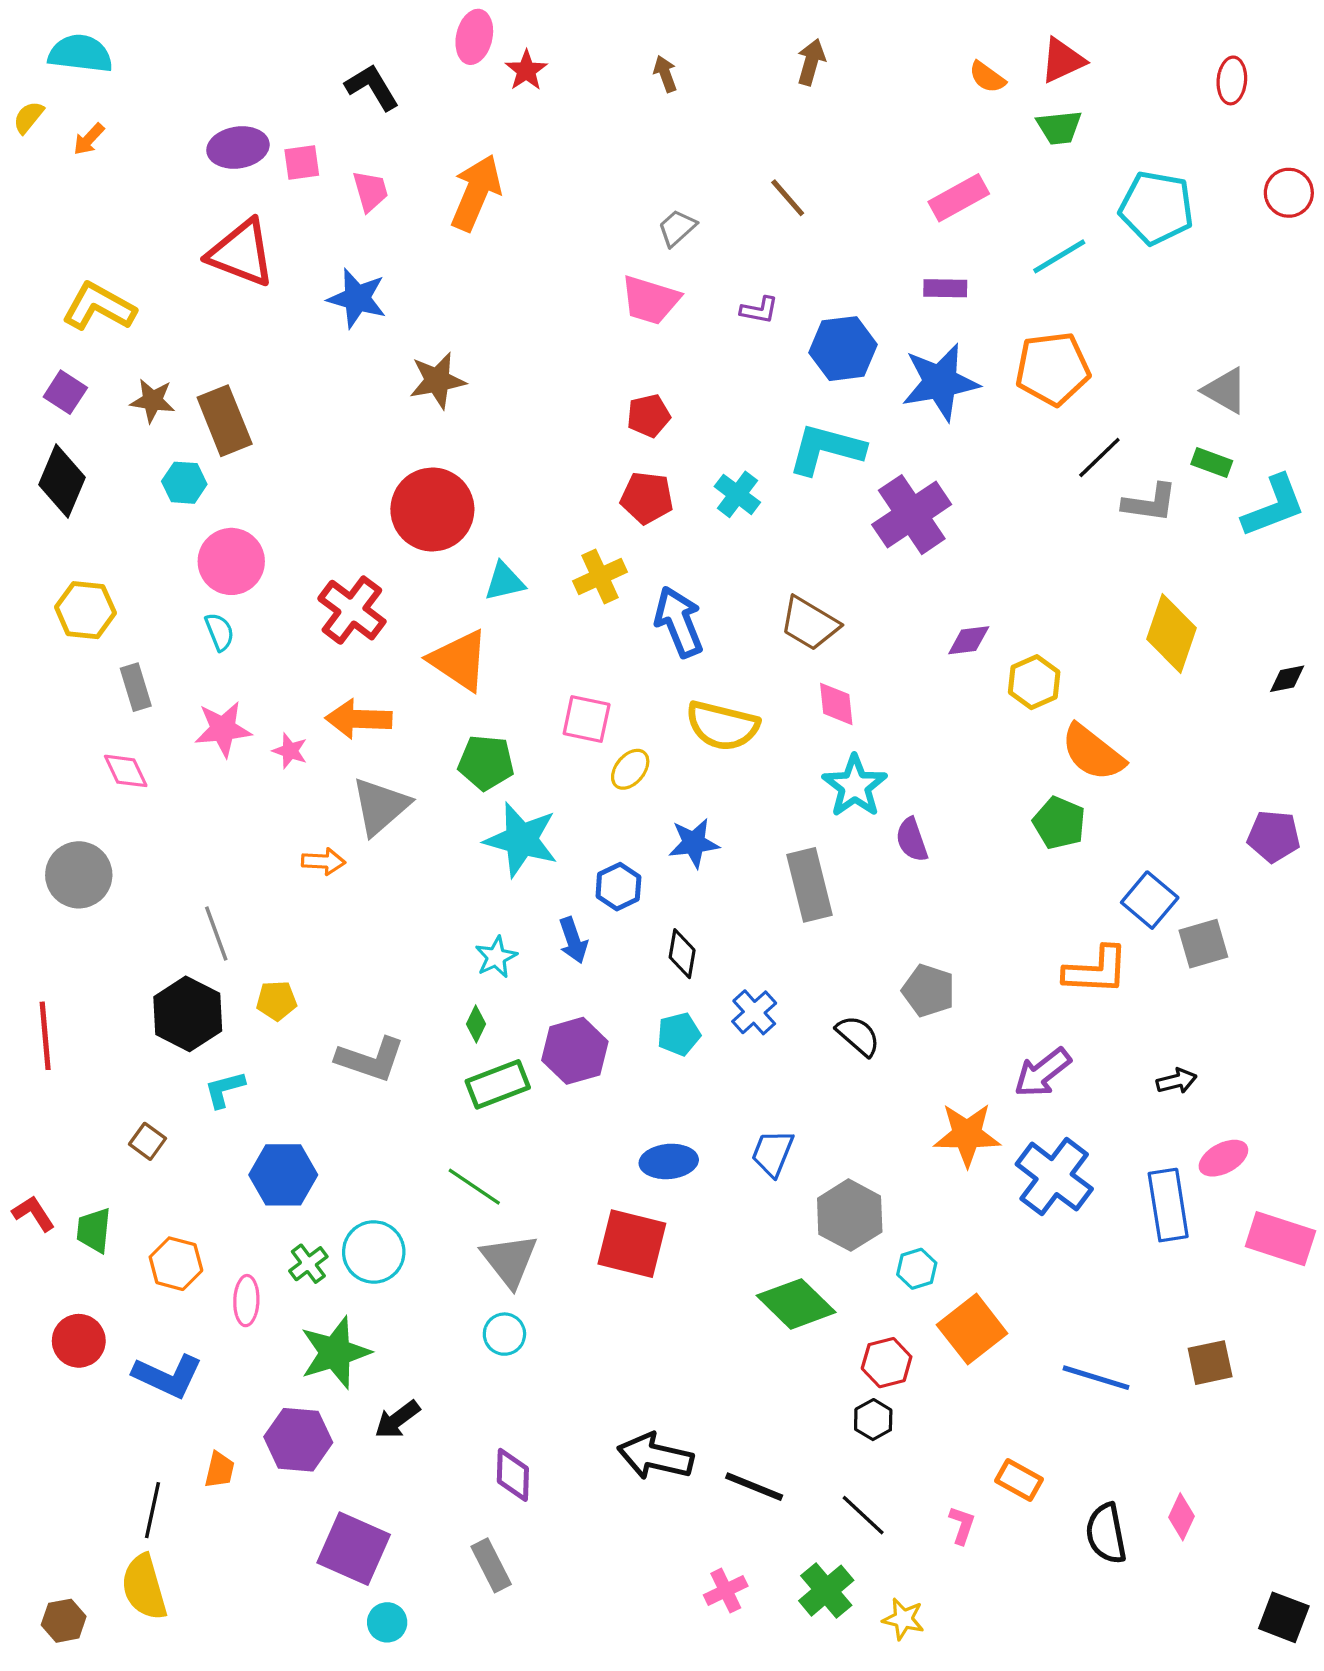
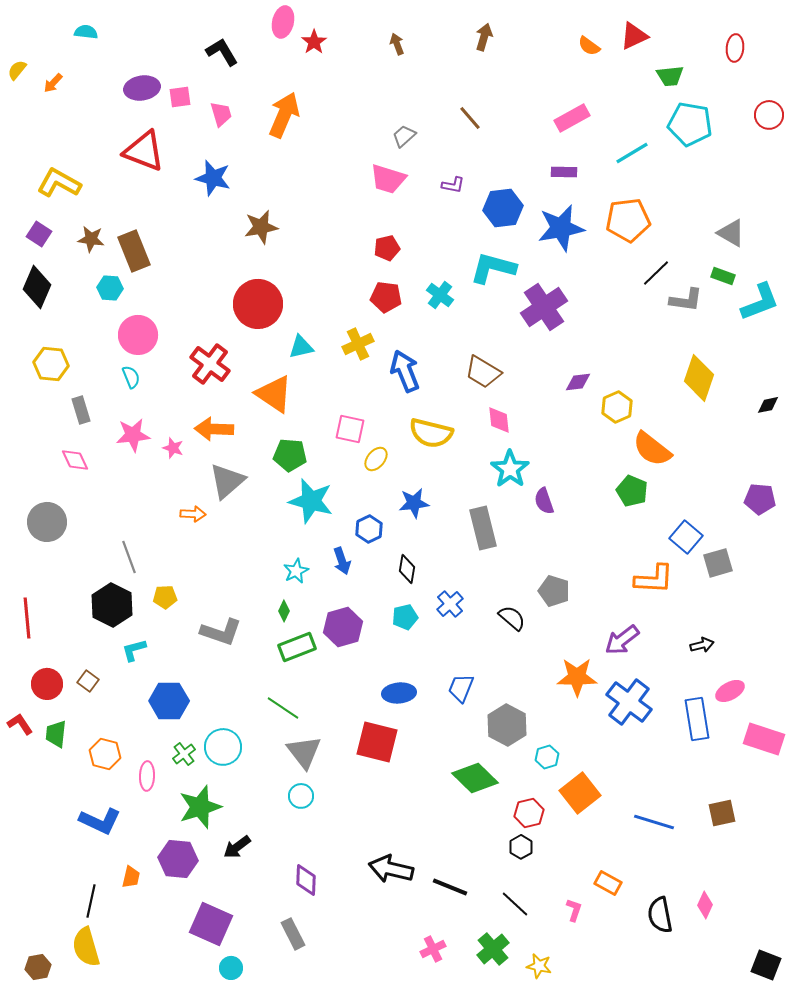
cyan semicircle: (80, 54) -> (86, 32), moved, size x0.6
green trapezoid: (1059, 127) -> (670, 76), moved
red circle: (79, 1341) -> (47, 684), moved

